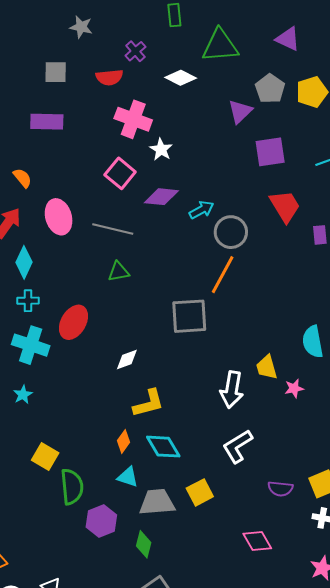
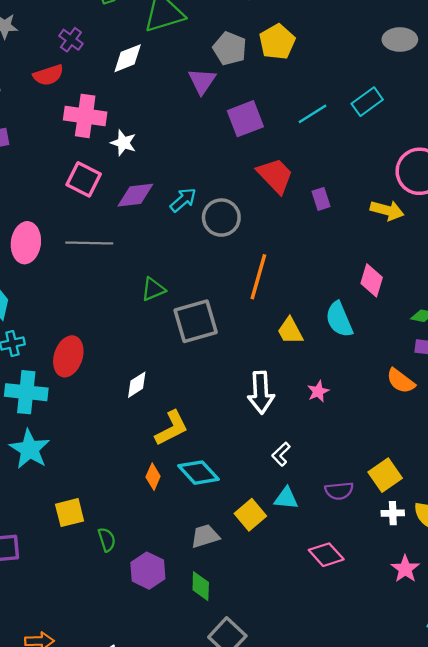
white diamond: (181, 78) -> (128, 58), turned -36
pink ellipse: (59, 217) -> (26, 243), turned 36
green triangle: (119, 272) -> (153, 289), moved
orange line: (223, 275) -> (258, 277), moved
yellow trapezoid: (267, 367) -> (290, 331), moved
pink star: (294, 388) -> (318, 391), moved
cyan star: (23, 395) -> (30, 449), size x1.8
white L-shape: (237, 446) -> (281, 454), size x0.6
yellow square: (45, 456) -> (70, 513), turned -32
cyan triangle: (128, 477) -> (286, 498), moved
green semicircle: (72, 487) -> (107, 540), size x0.6
gray trapezoid: (157, 502) -> (205, 536), size x0.7

